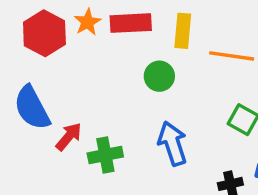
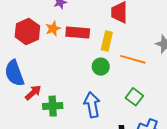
green circle: (159, 76) -> (101, 67), moved

